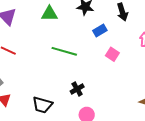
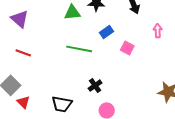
green triangle: (49, 14) -> (72, 13), moved
blue rectangle: (100, 30) -> (106, 32), moved

